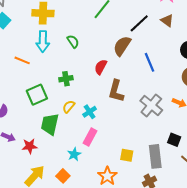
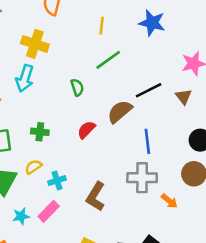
green semicircle: (73, 41) -> (77, 87), moved
brown L-shape: (116, 91) -> (96, 196), moved
gray cross: (151, 105) -> (142, 178), moved, turned 35
cyan star: (74, 154) -> (21, 216), moved

